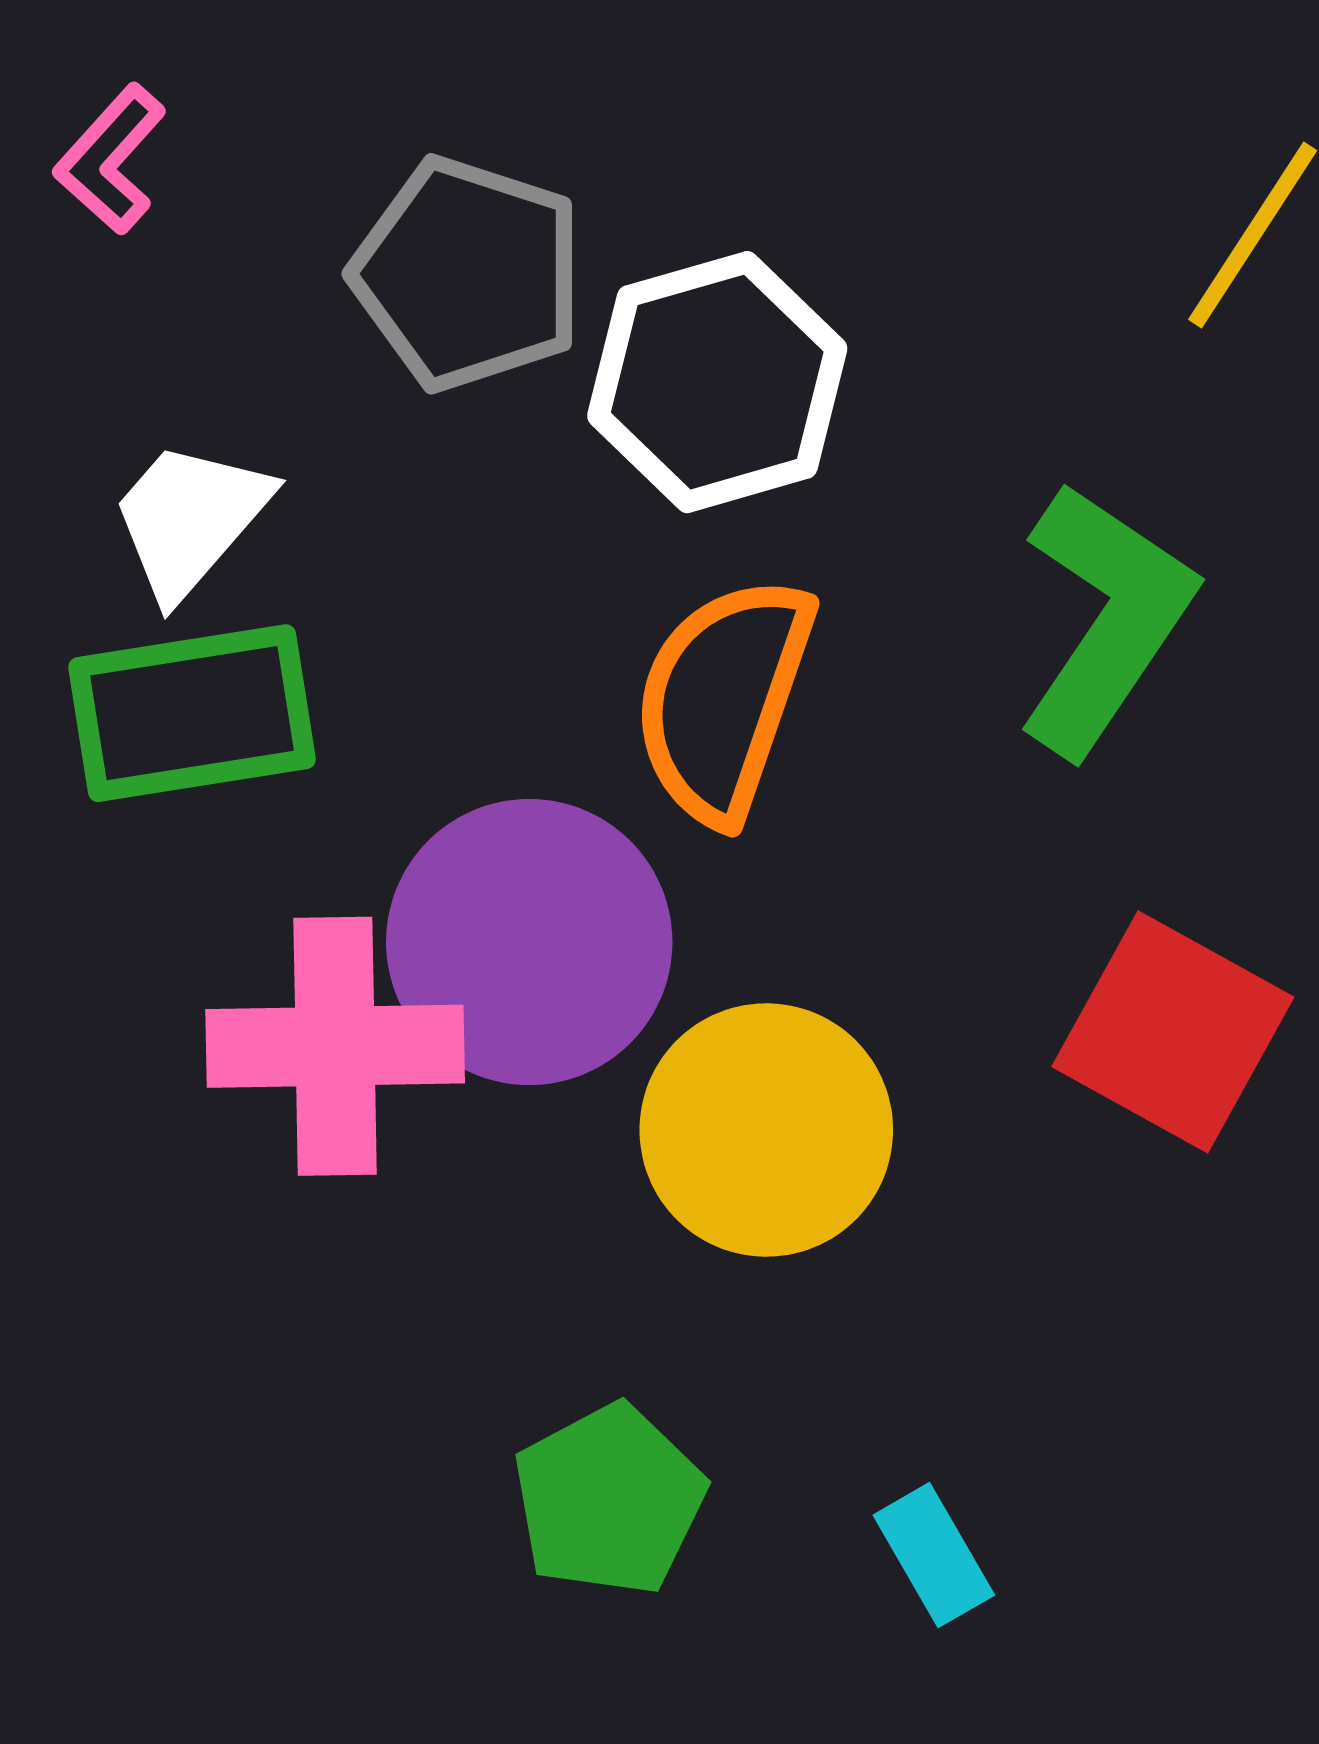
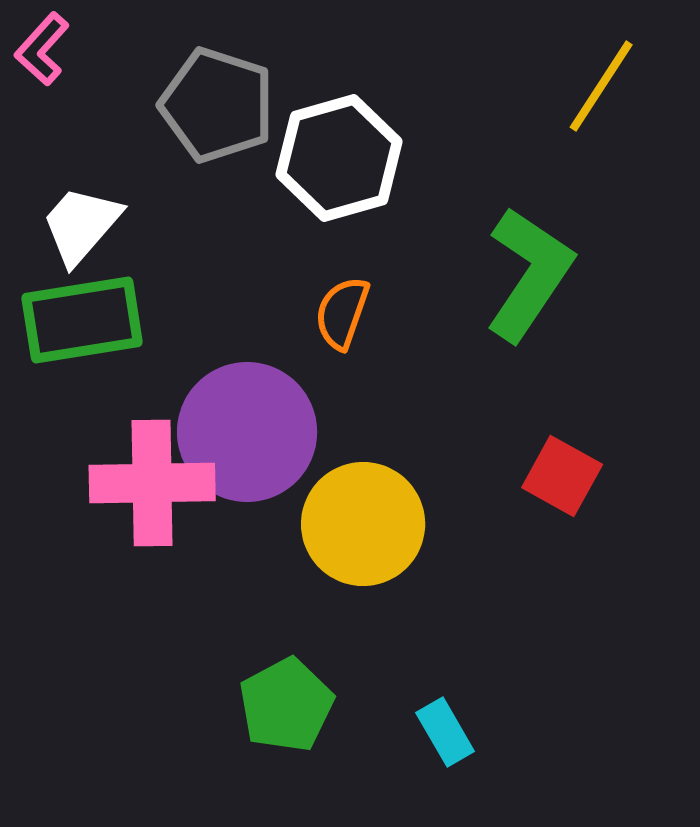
orange semicircle: (723, 699) -> (342, 313), size x0.6
red square: (1173, 1032) -> (562, 476), size x0.7

